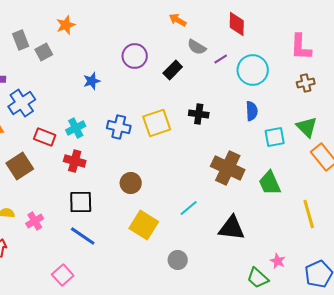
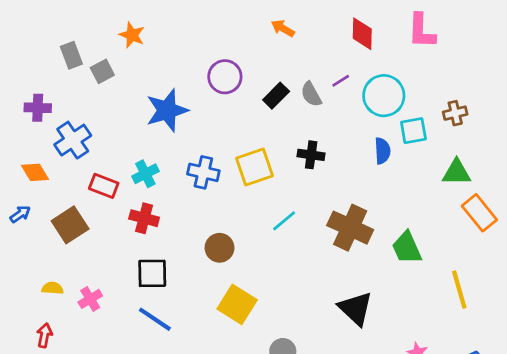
orange star: (66, 25) -> (132, 35), turned -30
gray semicircle: (197, 47) -> (311, 94), moved, turned 30
pink L-shape: (301, 47) -> (422, 31), moved
blue star: (92, 81) -> (167, 110), size x1.8
green triangle: (307, 127) -> (457, 172), turned -45
cyan square: (275, 137) -> (413, 131), moved
cyan line: (189, 208) -> (284, 221), moved
black triangle: (232, 228) -> (356, 308), turned 36

